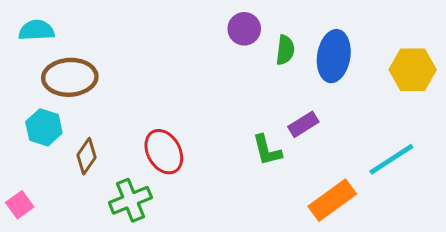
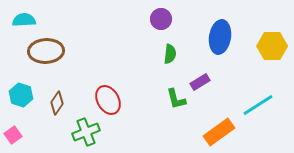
green semicircle: (285, 50) -> (170, 54), moved
cyan hexagon: (44, 127) -> (21, 95), moved

